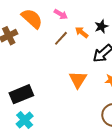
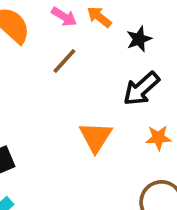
orange arrow: (82, 32) -> (99, 17), moved

